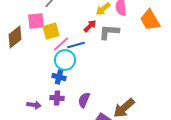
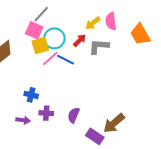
pink square: (36, 21) -> (34, 30), moved, turned 30
blue line: (76, 45) -> (65, 60), turned 42
cyan circle: (65, 60) -> (54, 38), moved
blue cross: (59, 77) -> (31, 95), moved

